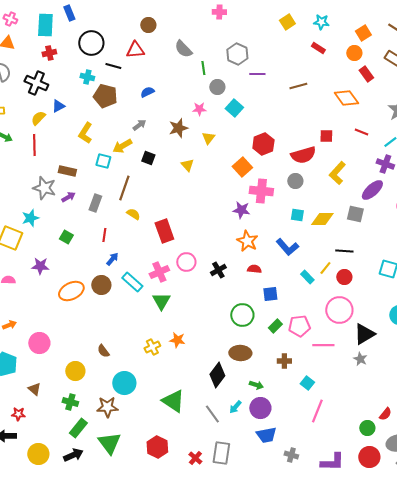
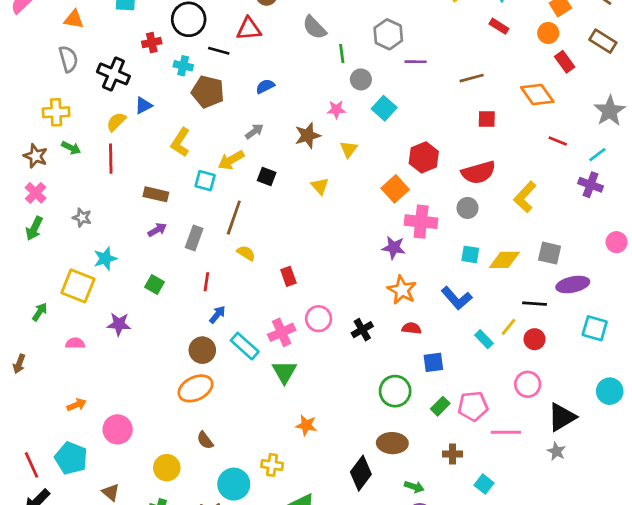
red cross: (49, 53) -> (152, 43), moved
red square: (326, 136) -> (487, 119), moved
gray star: (44, 188) -> (82, 218), moved, size x0.6
purple ellipse: (372, 190) -> (573, 285), moved, turned 30
red rectangle: (164, 231) -> (288, 276), size x0.6
orange ellipse: (71, 291) -> (195, 388), moved
pink circle: (339, 310) -> (528, 384), size x0.7
yellow cross: (152, 347) -> (272, 465), moved, turned 35

